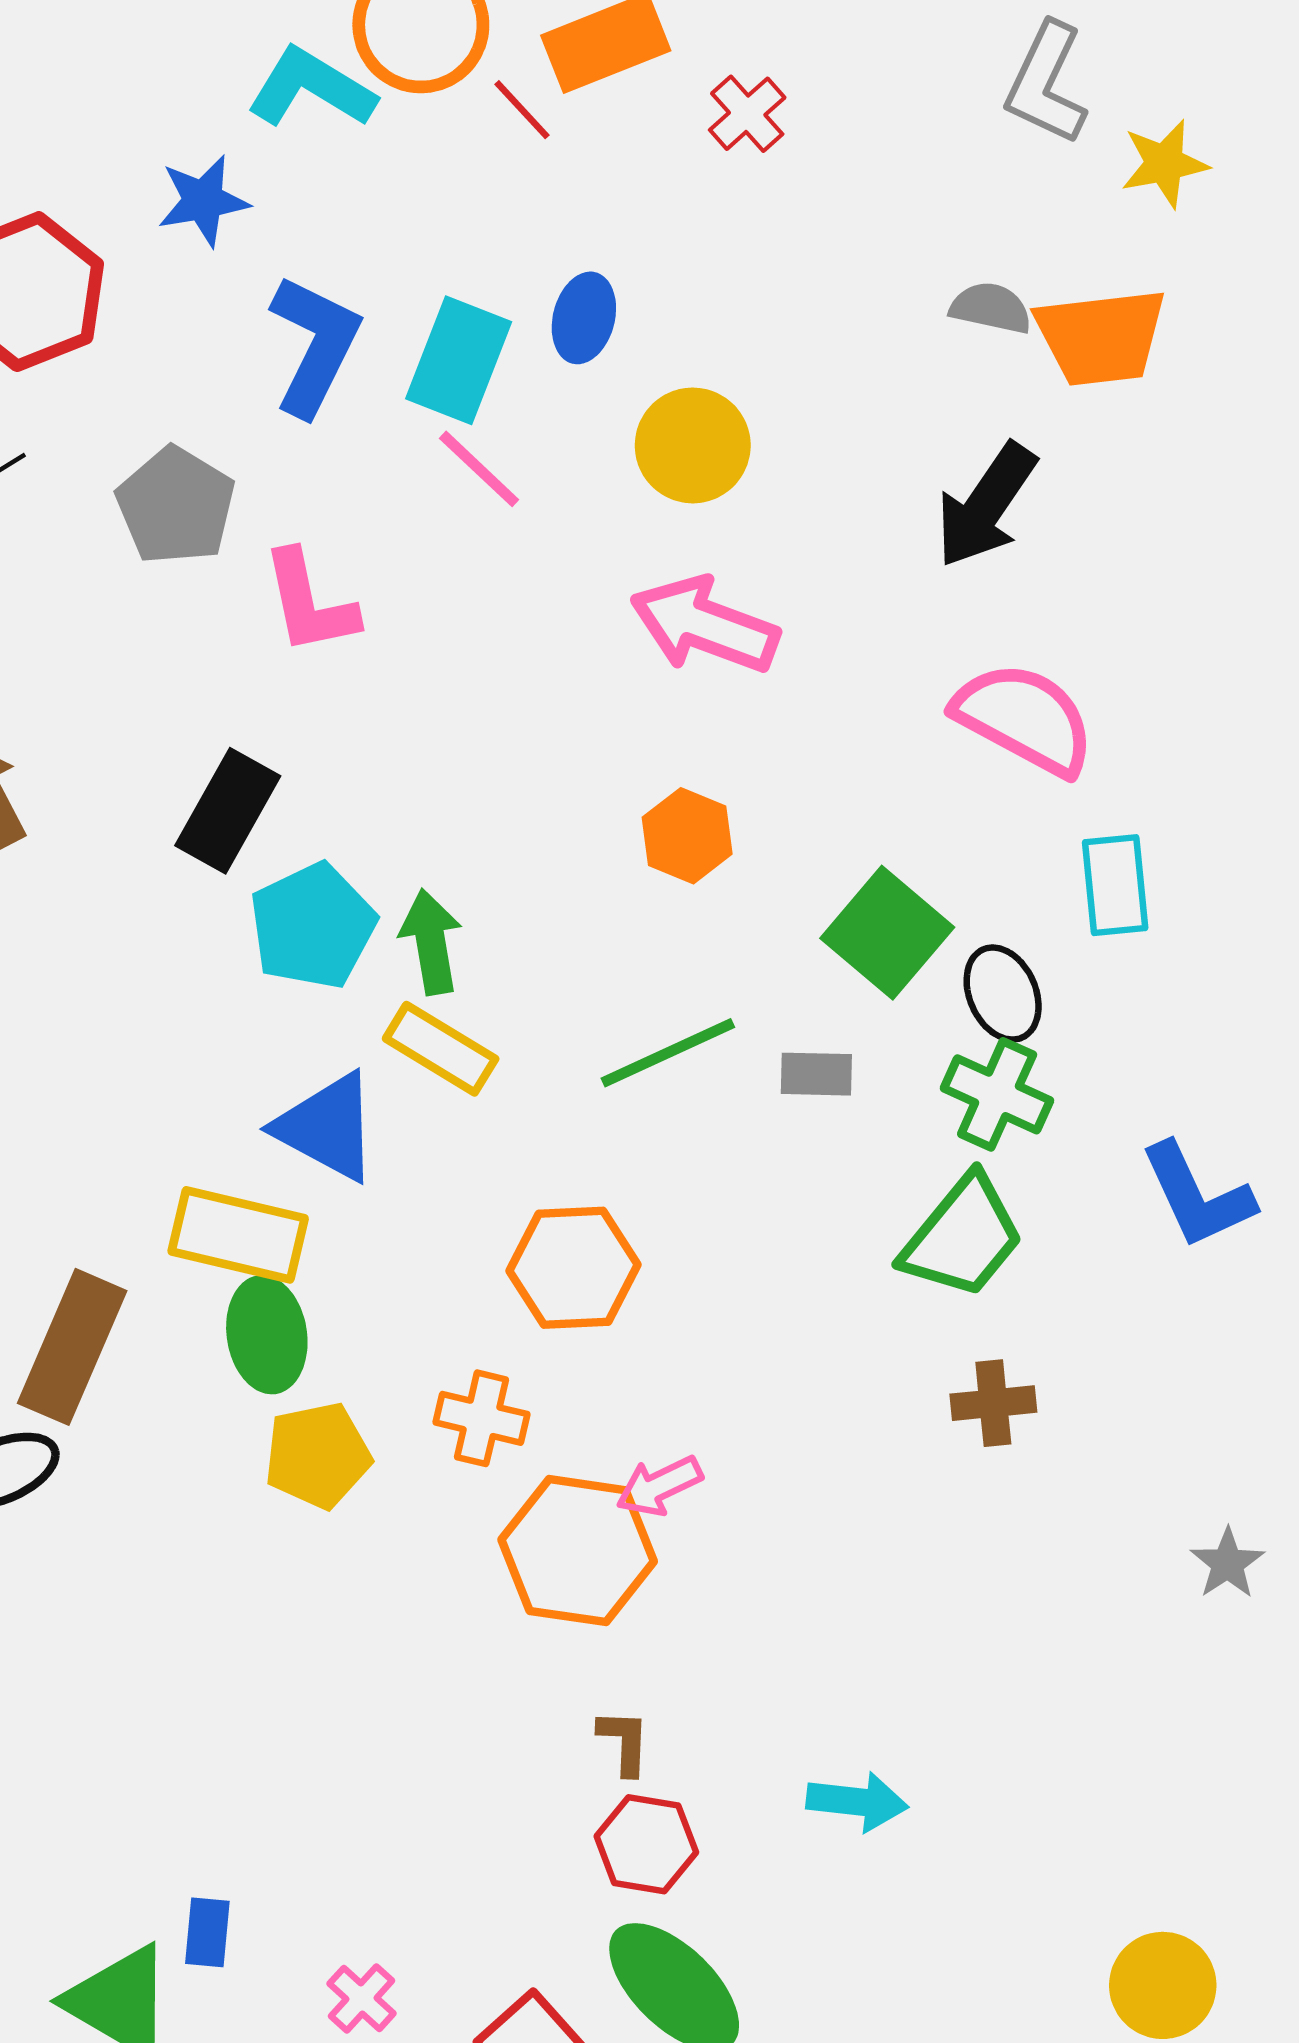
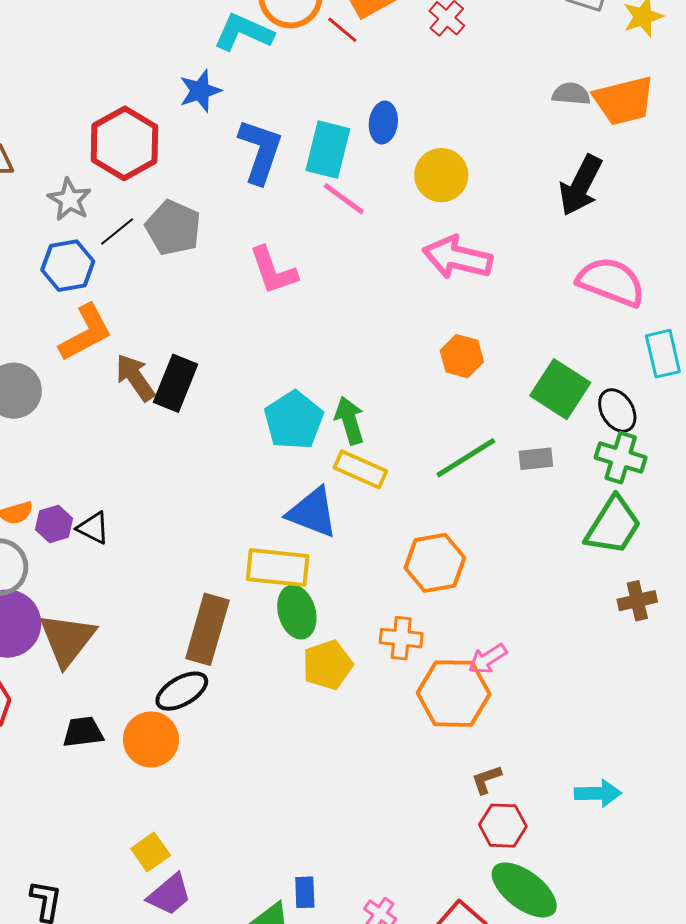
gray pentagon: (176, 506) -> (173, 228), moved
black rectangle: (228, 811) -> (176, 383), moved
brown L-shape: (624, 1742) -> (486, 780), turned -104

